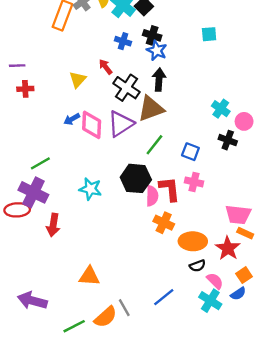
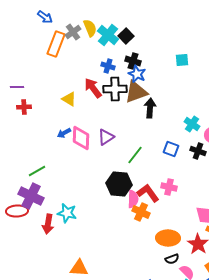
red arrow: (106, 67) -> (93, 88), size x1.5
yellow triangle: (78, 80) -> (69, 99), turned -42
black arrow: (159, 80) -> (150, 108), moved
black cross: (126, 88) -> (115, 89), moved, turned -35
brown triangle: (151, 109) -> (136, 92), moved
purple triangle: (121, 124) -> (106, 137), size x0.7
blue square: (190, 152) -> (171, 149), moved
cyan star: (90, 189) -> (67, 213), moved
red L-shape: (170, 189) -> (148, 193), turned -30
orange cross: (164, 223) -> (141, 212), moved

